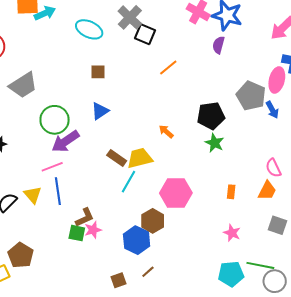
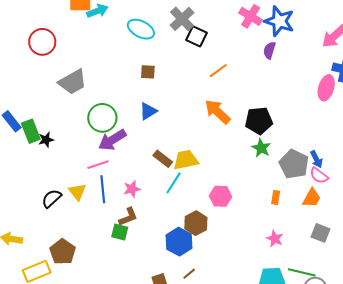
gray pentagon: (251, 96) -> (294, 164), moved
blue arrow: (272, 110) -> (316, 159), moved
orange arrow: (166, 131) -> (217, 112), moved, size x1.8
pink semicircle: (273, 168) -> (319, 176), turned -30
pink hexagon: (176, 193) -> (221, 196), size x0.7
pink star: (93, 230) -> (132, 189), moved

